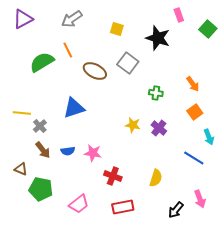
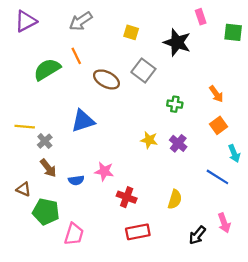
green square: (208, 29) -> (233, 32), turned -36
blue semicircle: (68, 151) -> (76, 180), moved
pink trapezoid: (79, 204) -> (74, 234), moved, turned -35

